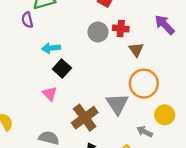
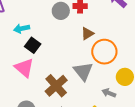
brown triangle: (136, 50) -> (87, 34), moved, turned 40
pink triangle: (50, 94) -> (24, 68), size x1.5

